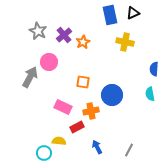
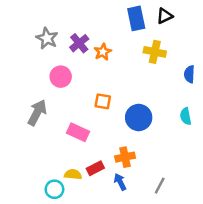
blue semicircle: (154, 69) -> (189, 74), moved
gray arrow: (30, 77) -> (37, 113), moved
orange cross: (91, 111) -> (125, 157), moved
red rectangle: (77, 127) -> (95, 168), moved

